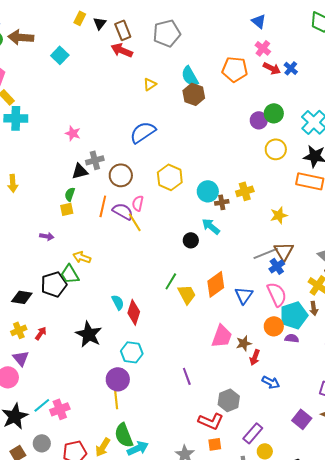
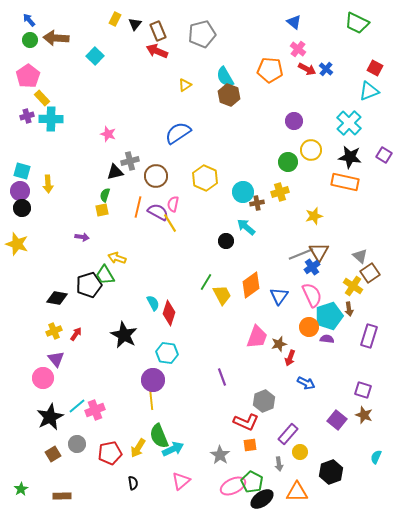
green circle: (274, 113) -> (288, 162), moved

